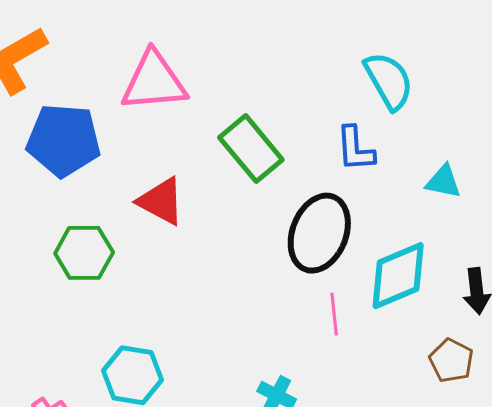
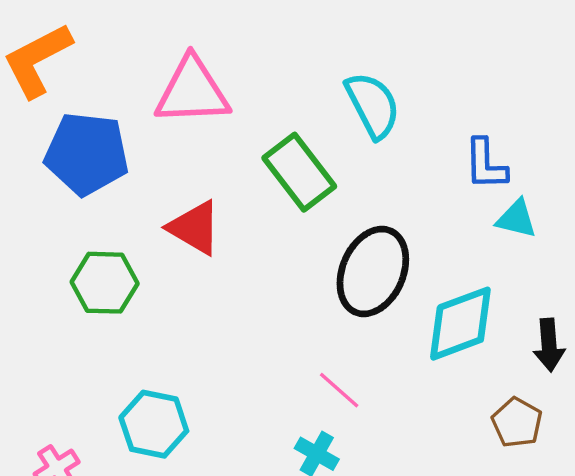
cyan semicircle: (389, 81) -> (373, 105), moved
blue L-shape: (355, 149) -> (486, 164), moved
pink line: (334, 314) -> (339, 390), moved, turned -45

